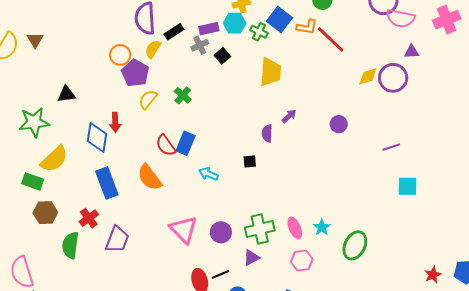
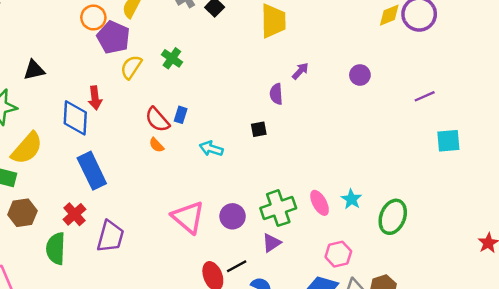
blue rectangle: (186, 143) -> (181, 115), size x0.6
orange semicircle: (150, 177) -> (156, 145), moved, size x0.5
pink hexagon: (302, 261) -> (338, 254), moved

